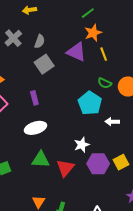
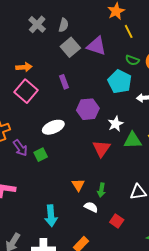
purple triangle: (76, 52) -> (96, 46), moved
white ellipse: (35, 128) -> (53, 127), moved
green triangle: (41, 160) -> (133, 140), moved
purple hexagon: (98, 164) -> (88, 109), moved

